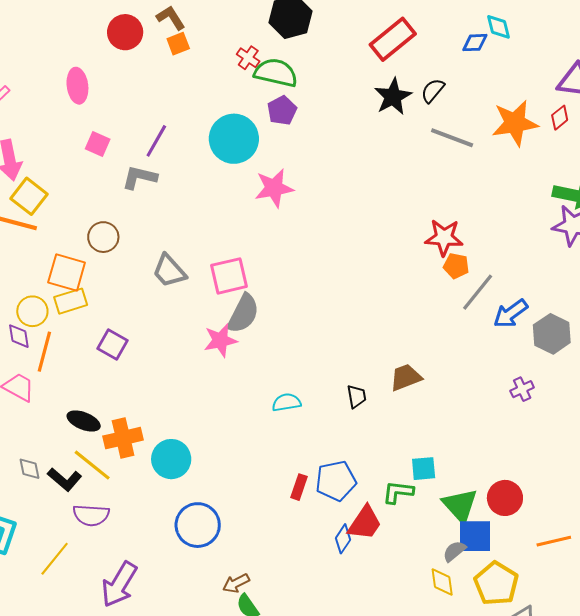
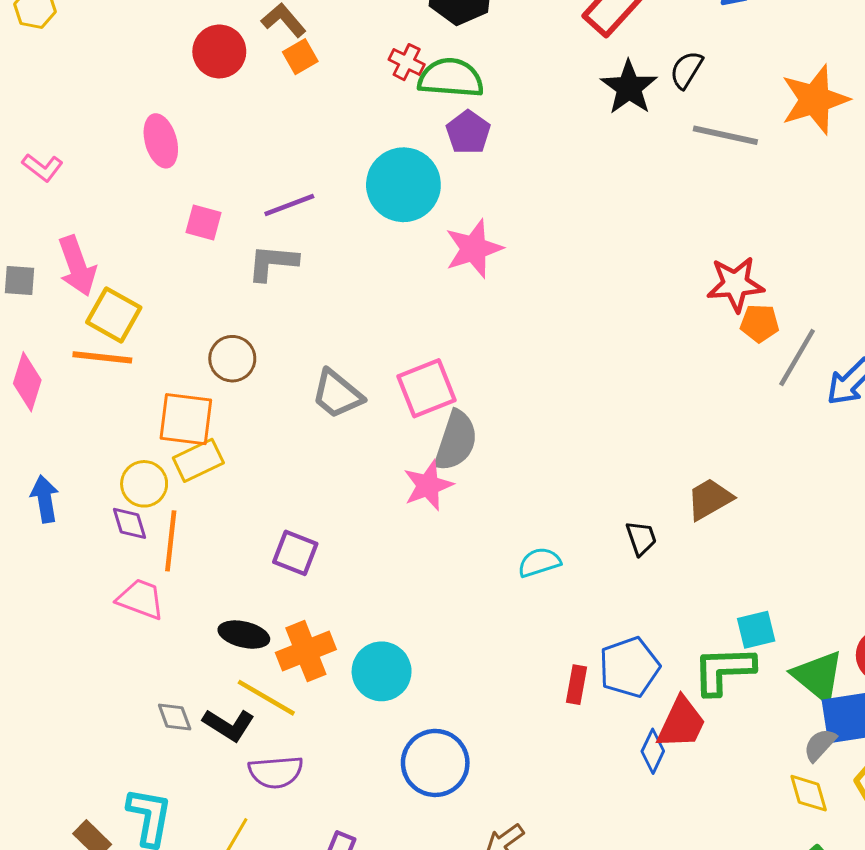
purple line: (156, 141) -> (289, 205), turned 48
purple square: (112, 345) -> (295, 553), moved
green L-shape: (398, 492) -> (724, 670), size x1.4

